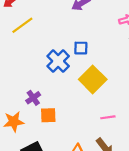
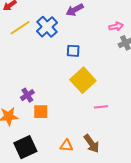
blue cross: (58, 61) -> (47, 27), moved
pink line: (108, 117) -> (101, 107), moved

